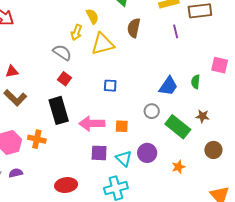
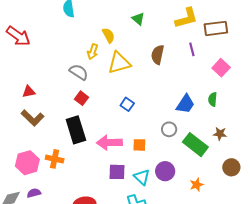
brown semicircle: (134, 28) -> (158, 55), moved
pink square: (220, 65) -> (221, 68), moved, turned 30
blue square: (110, 86) -> (127, 104), turned 32

